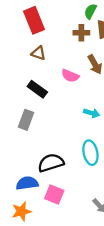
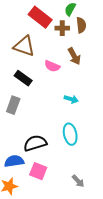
red rectangle: (34, 20) -> (40, 17), moved, turned -30
brown triangle: (38, 53) -> (24, 46), size x1.6

